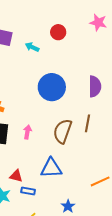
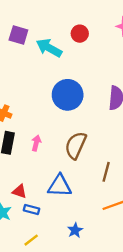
cyan arrow: (32, 47) -> (49, 48), size x1.6
brown line: (88, 123) -> (106, 172), moved

